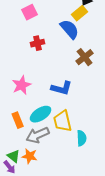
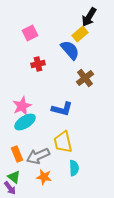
cyan ellipse: (41, 114) -> (25, 122), moved
orange rectangle: (18, 120) -> (17, 154), moved
cyan semicircle: (82, 138) -> (74, 168), moved
orange star: (30, 156) -> (44, 177), moved

